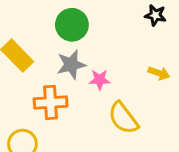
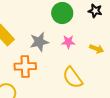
green circle: (72, 25) -> (62, 13), moved
pink star: (100, 80) -> (68, 42), moved

